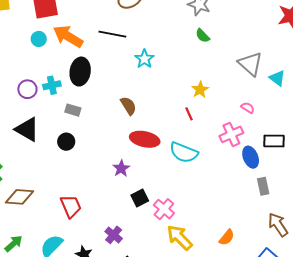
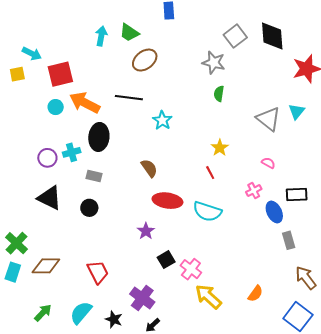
green semicircle: (203, 36) -> (219, 94), turned 56
cyan triangle: (277, 78) -> (297, 111), moved, turned 36
pink cross: (231, 134) -> (254, 191), size x0.7
purple cross: (114, 235) -> (142, 298), size x1.4

